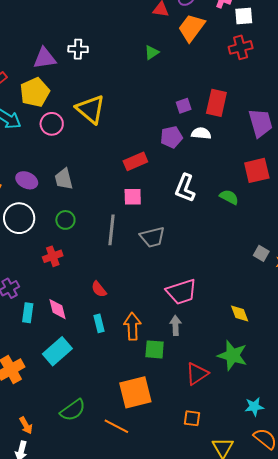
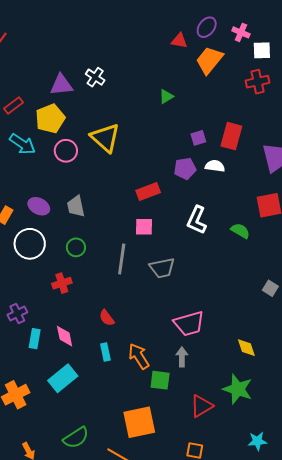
white cross: (78, 49) -> (95, 77), turned 30
green triangle: (152, 52) -> (166, 96), moved
orange arrow: (132, 326) -> (139, 356), turned -32

